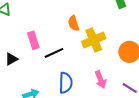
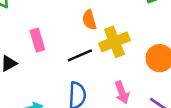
black line: (54, 53) -> (80, 55), moved

